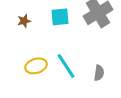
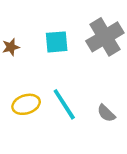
gray semicircle: (99, 73) -> (106, 113), turned 126

